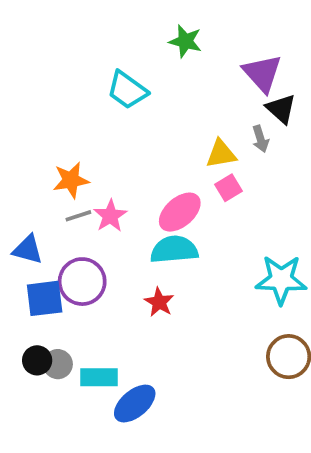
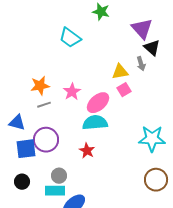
pink star: (110, 216) -> (72, 92), moved
gray circle: (58, 364) -> (59, 176), moved

